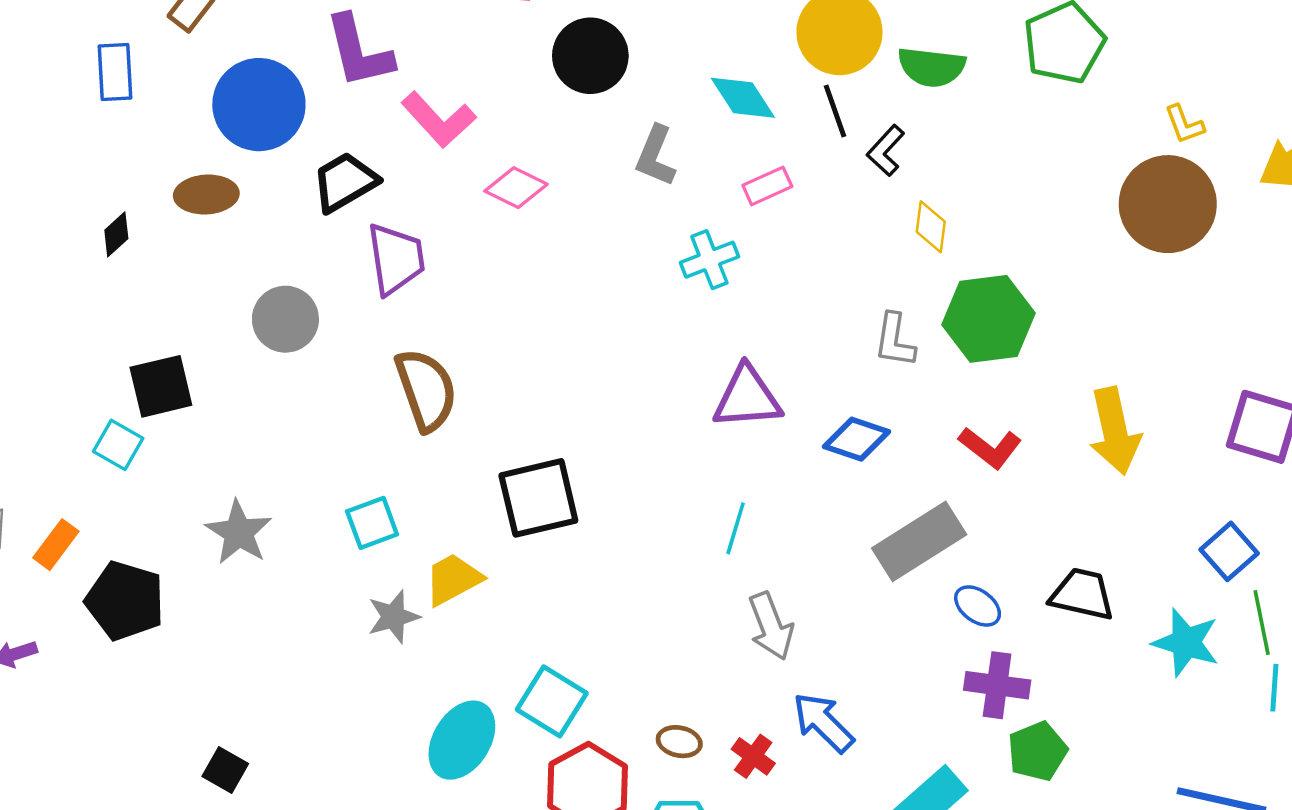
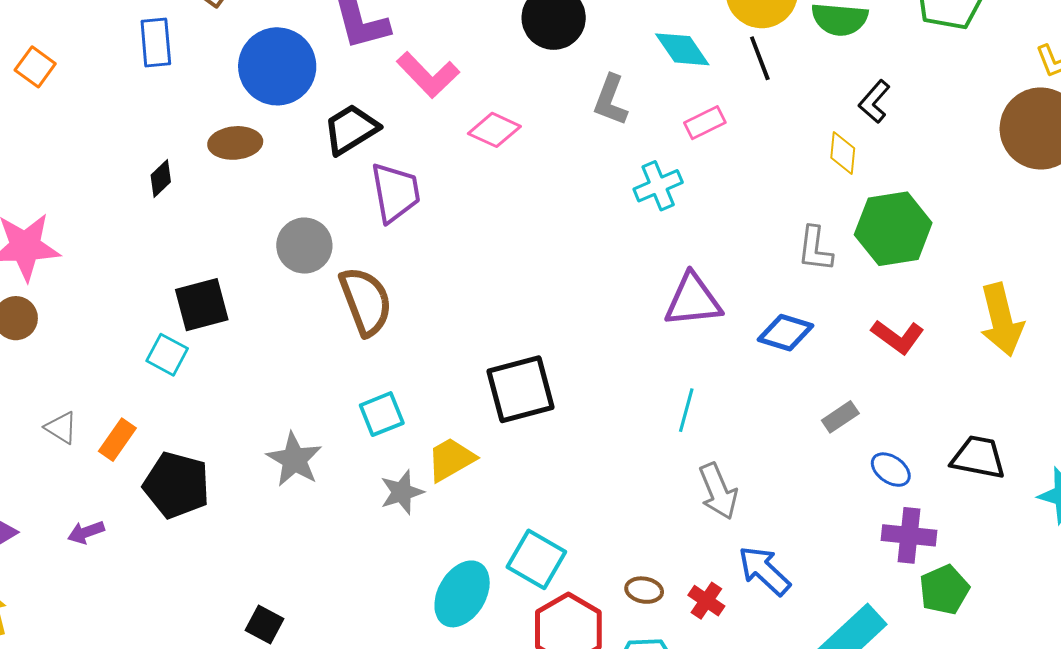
black L-shape: (886, 151) -> (874, 102), moved
brown semicircle: (426, 390) -> (366, 301), moved
gray star: (239, 532) -> (294, 459), moved
gray rectangle: (919, 541) -> (840, 417), size x0.5

